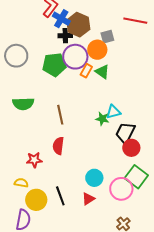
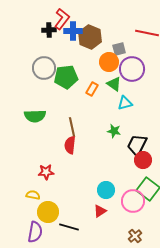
blue cross: (61, 19) -> (73, 31), turned -30
black cross: (65, 36) -> (49, 30), moved
gray circle: (16, 56) -> (44, 68), moved
purple circle: (75, 57) -> (132, 69), moved
orange rectangle: (86, 71) -> (92, 89), moved
cyan triangle: (113, 112) -> (125, 103), moved
red semicircle: (58, 146) -> (70, 145), moved
black line: (60, 196) -> (69, 227), moved, turned -54

